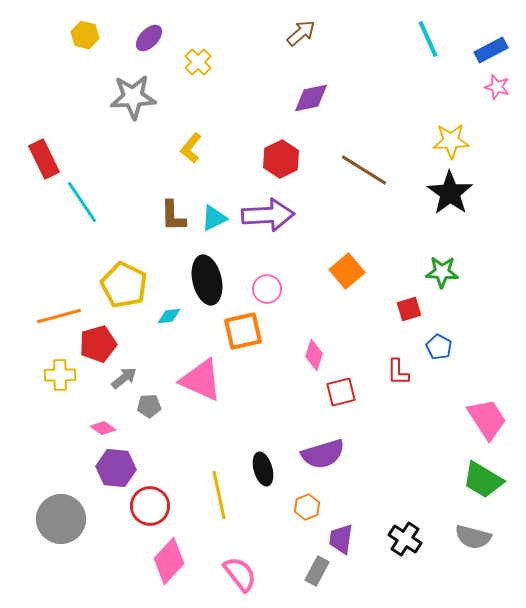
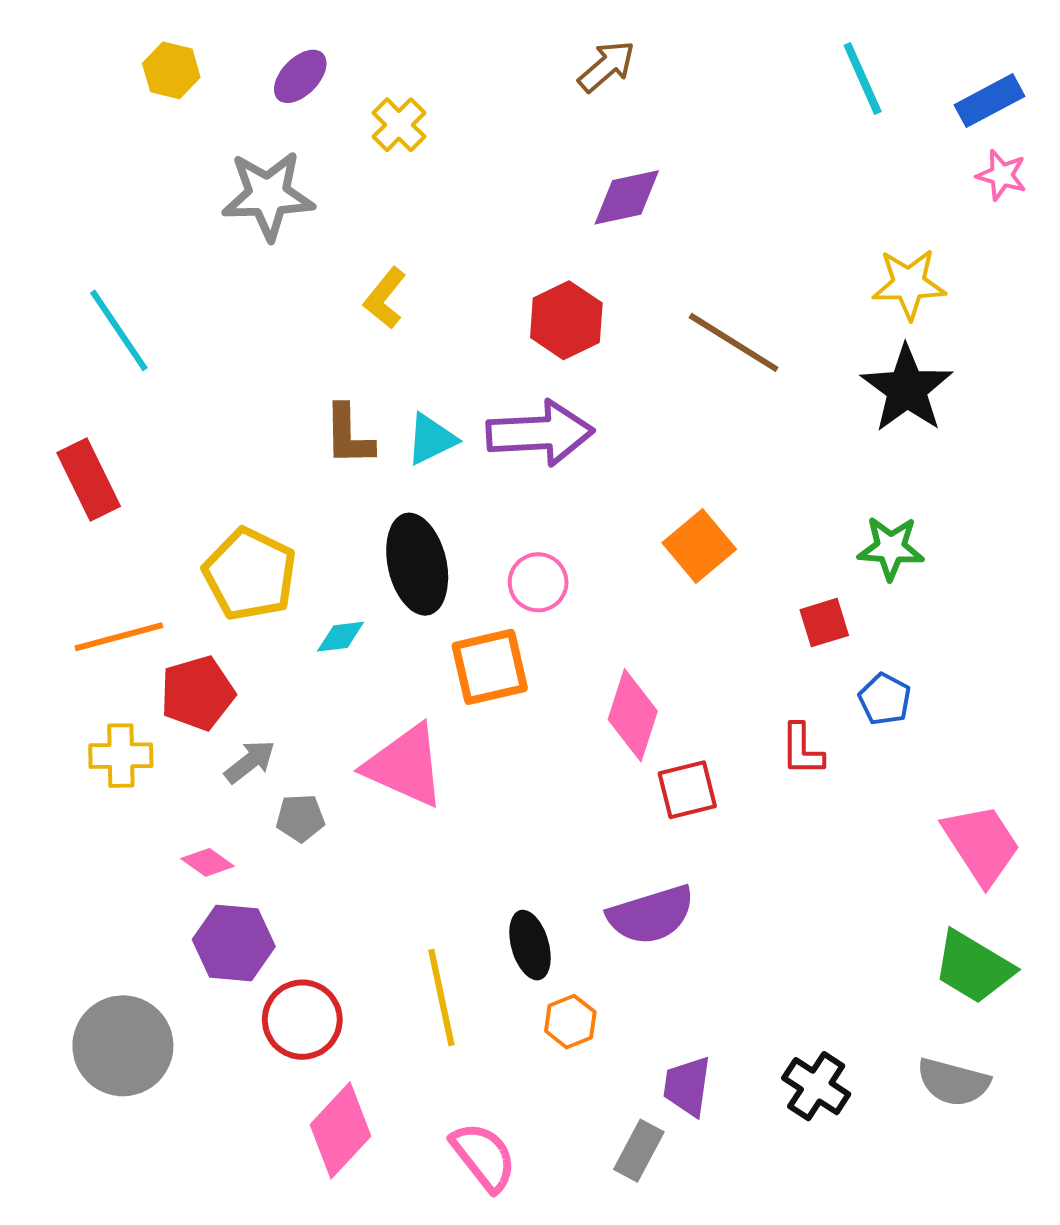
red rectangle: (44, 159) -> (89, 479), moved
cyan line: (82, 202) -> (119, 330), moved
pink diamond: (314, 355) -> (633, 715), size x1.4
orange hexagon: (307, 507) -> (570, 1022), moved

